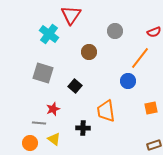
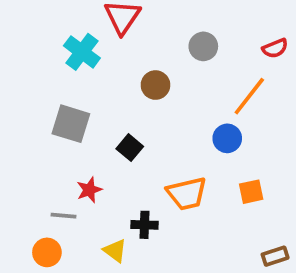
orange square: (151, 108) -> (251, 192), moved
orange trapezoid: (106, 111) -> (187, 194), turned -95
yellow triangle: (54, 139) -> (115, 251), moved

